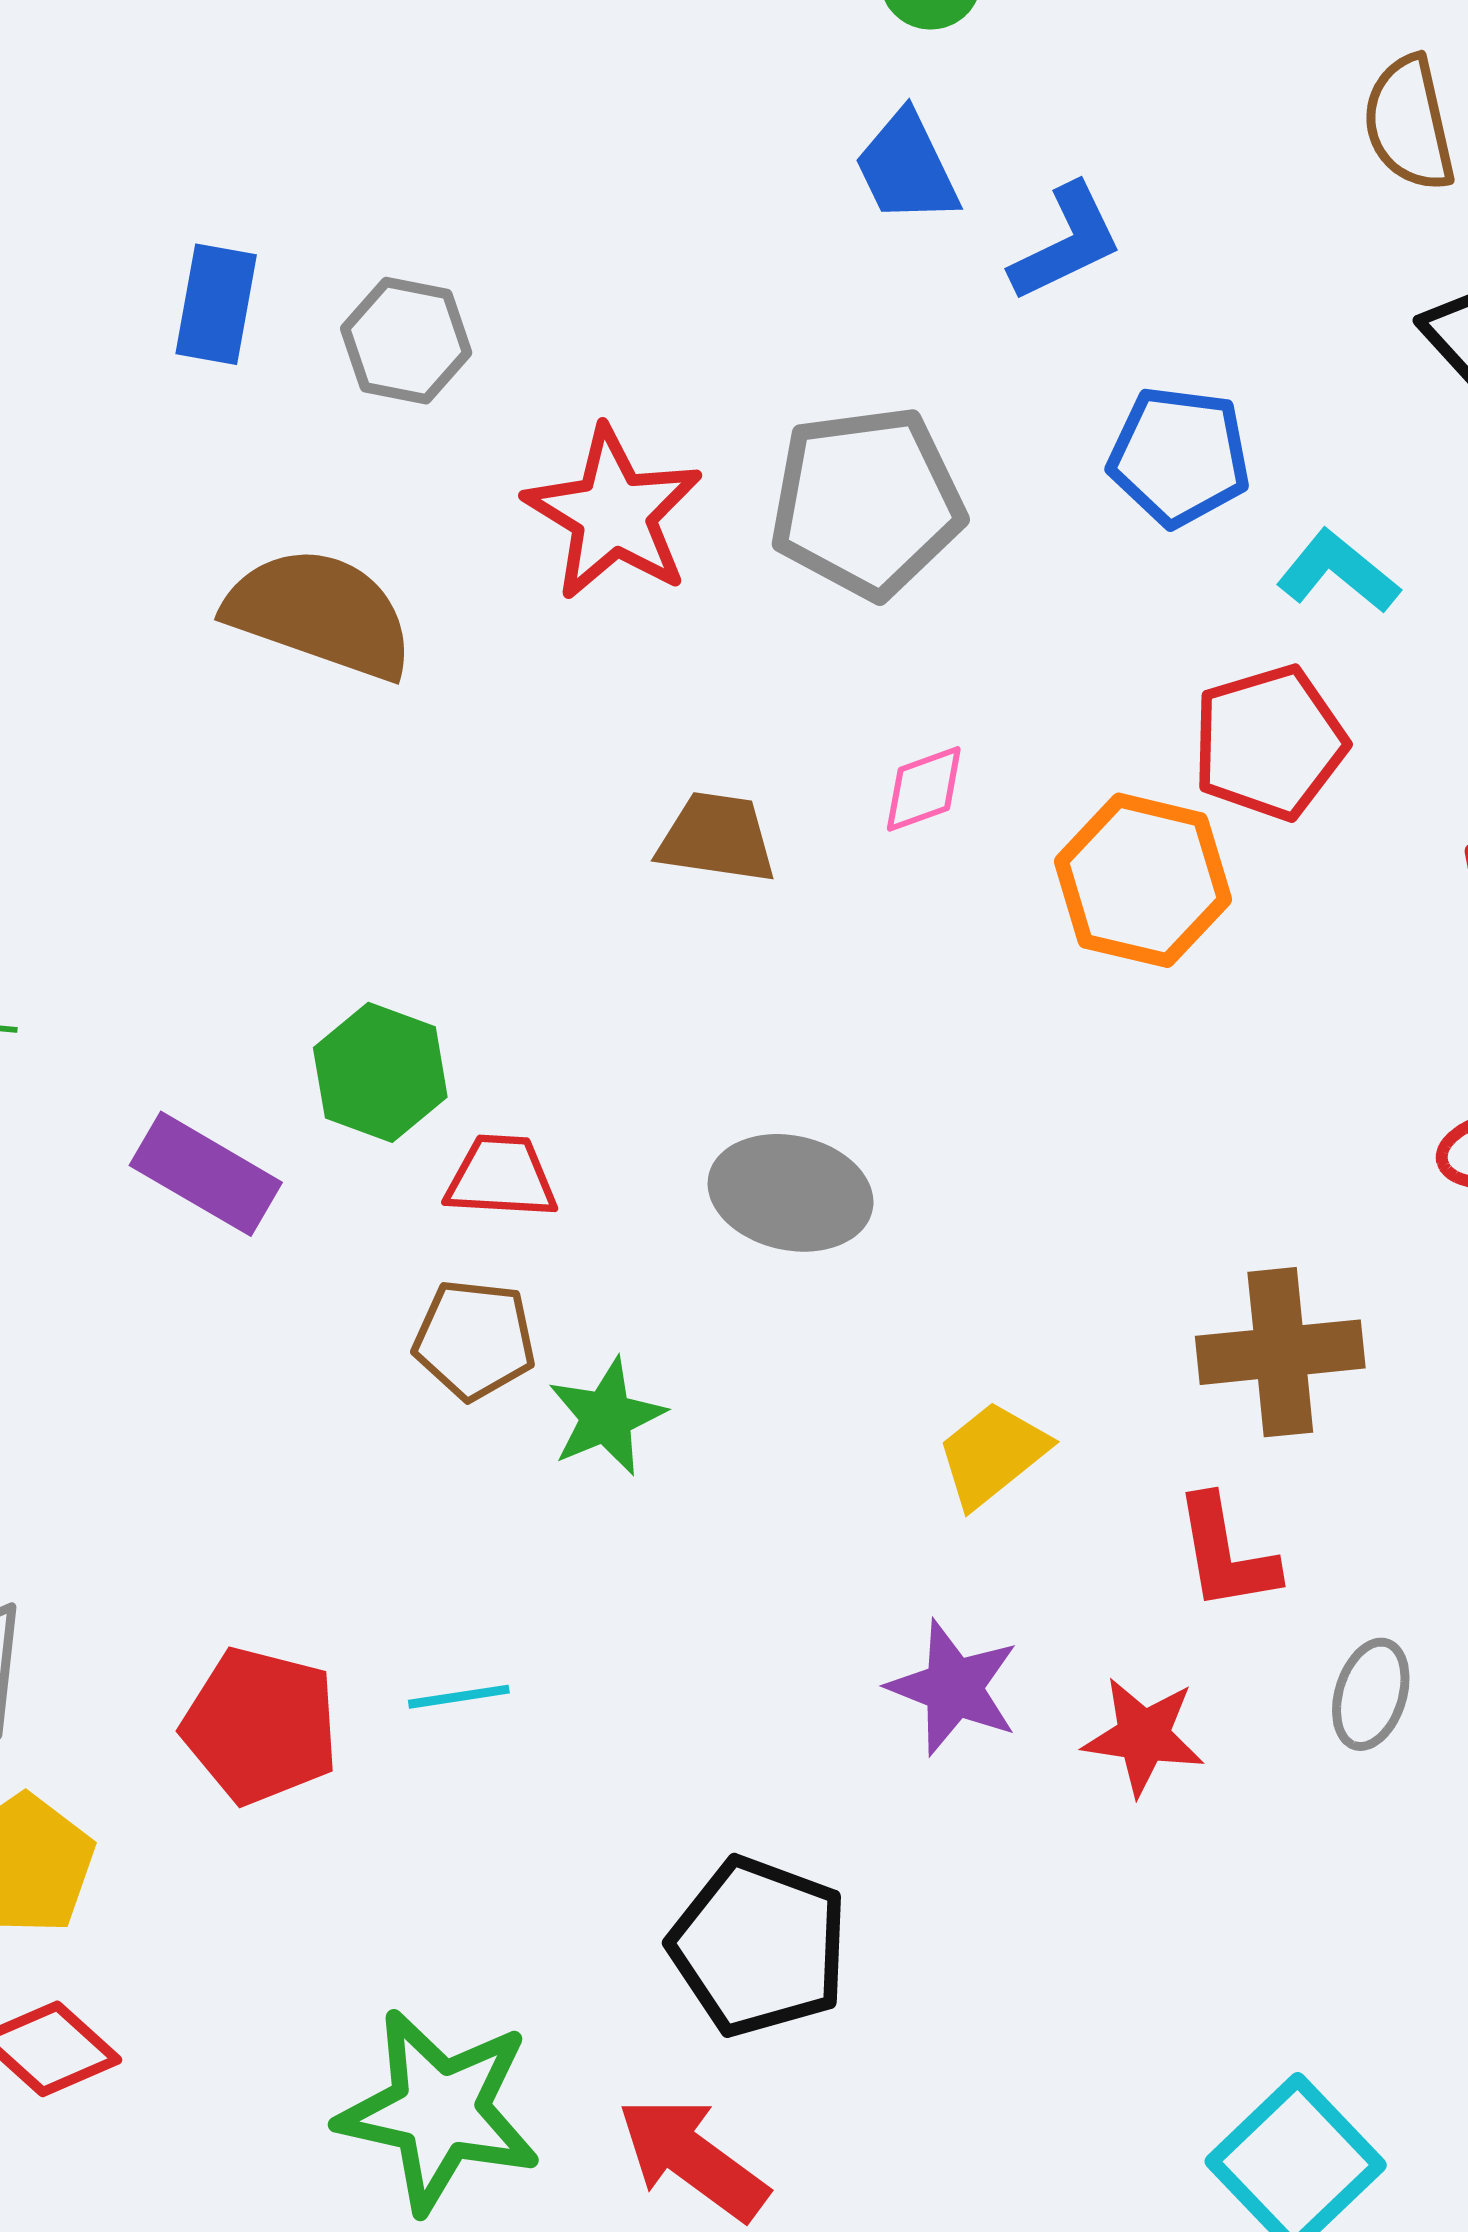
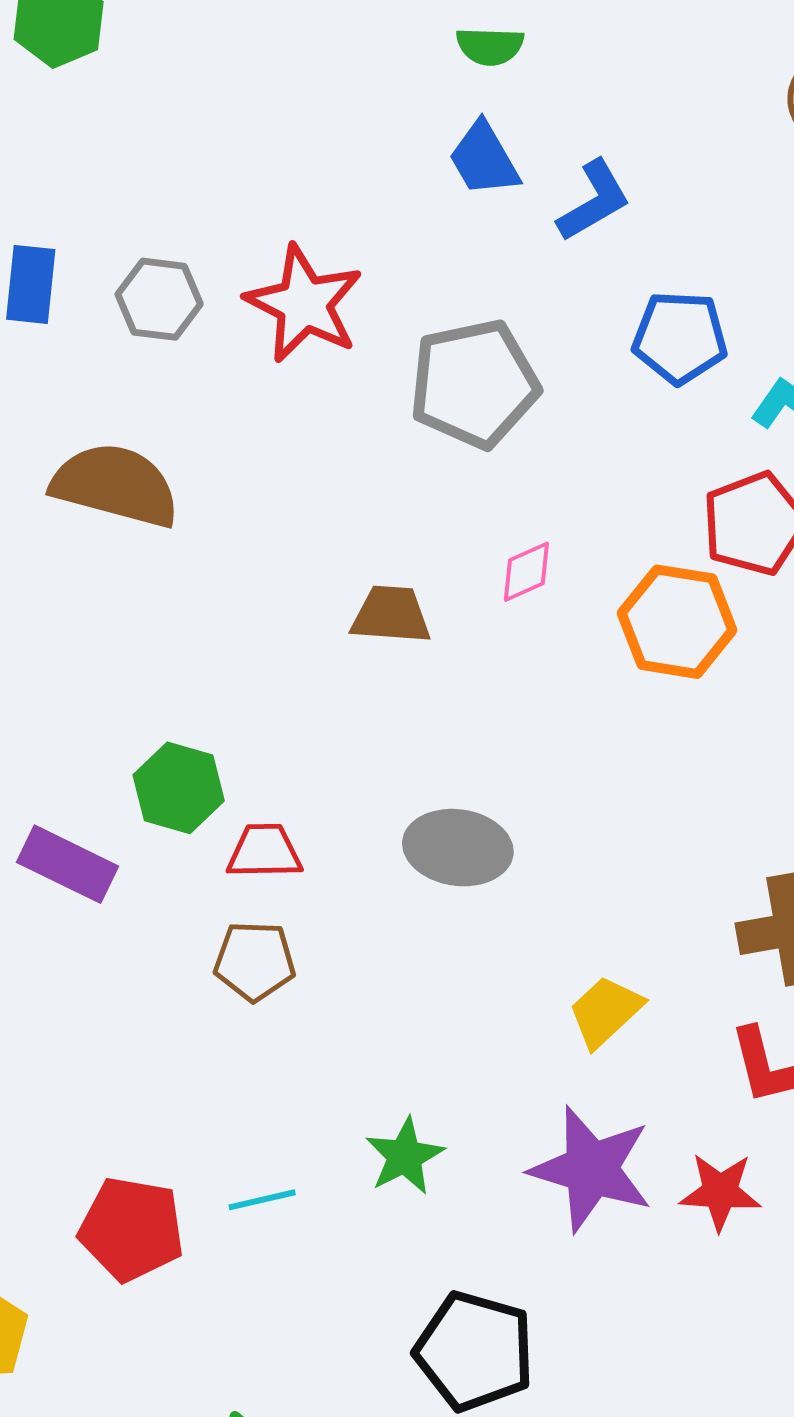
red star: (613, 514) -> (304, 304), moved
green star: (606, 1417) -> (405, 1156), moved
purple star: (954, 1688) -> (591, 1169), size x1.4

